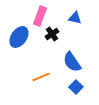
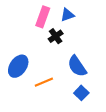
blue triangle: (75, 18) -> (67, 15), moved, turned -32
blue ellipse: (19, 37) -> (18, 66), moved

